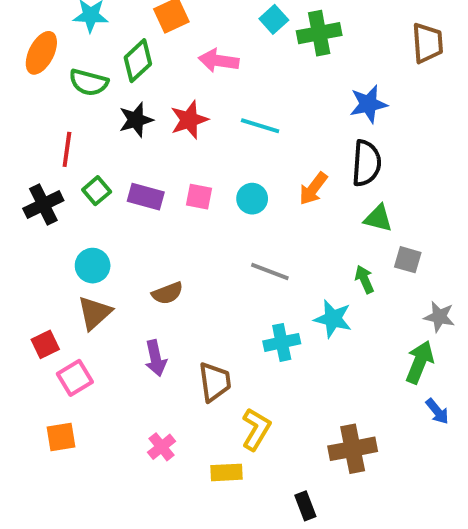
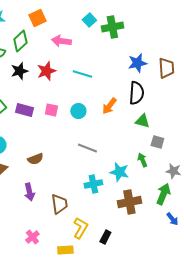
brown trapezoid: (427, 43) -> (166, 68), moved
green arrow: (364, 279) -> (142, 160), moved
brown cross: (353, 449) -> (129, 202), moved
black rectangle: (305, 506) -> (105, 237), moved, turned 48

